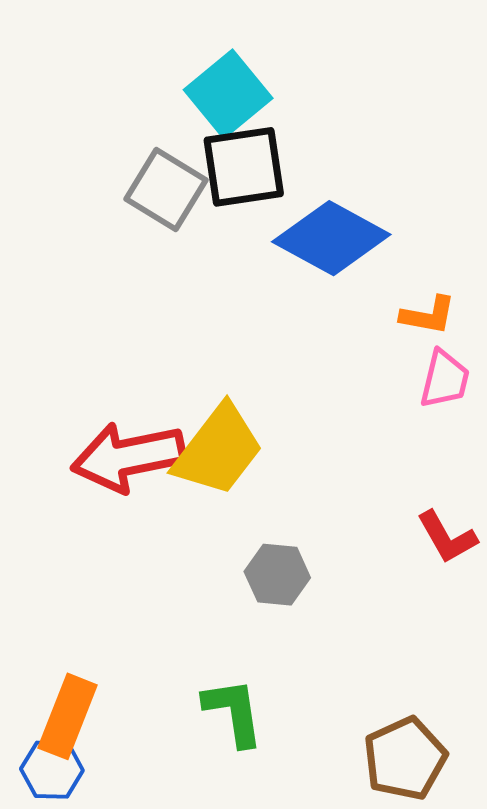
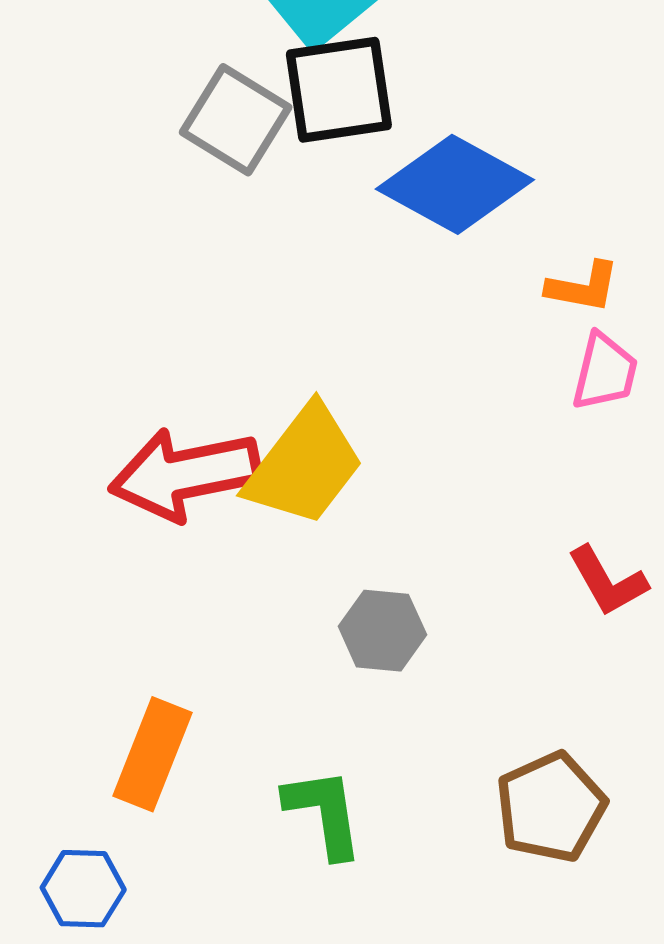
orange rectangle: (68, 716) -> (153, 754), moved
brown pentagon: (405, 758) -> (551, 807), moved

